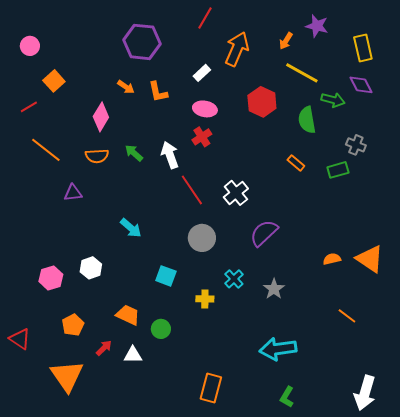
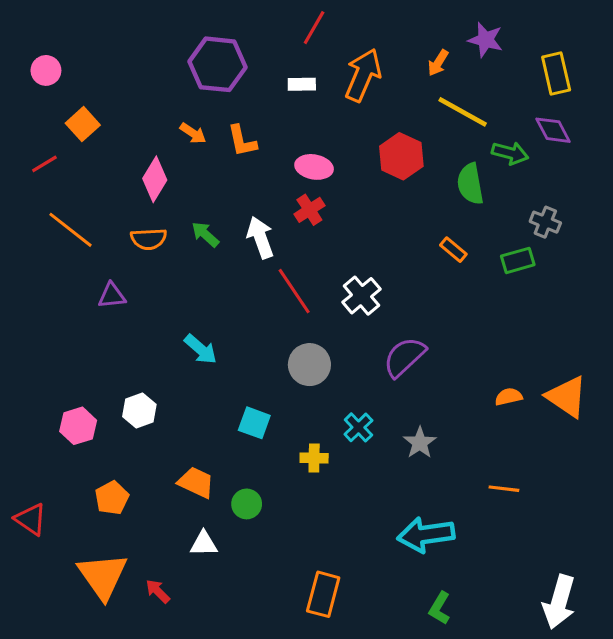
white rectangle: (202, 73) -> (302, 84), moved, turned 42
orange line: (347, 316) -> (504, 489), moved, turned -30
red arrow: (104, 348) -> (158, 591), moved, turned -90

